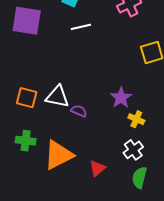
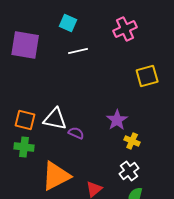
green cross: (26, 141) -> (24, 147), moved

